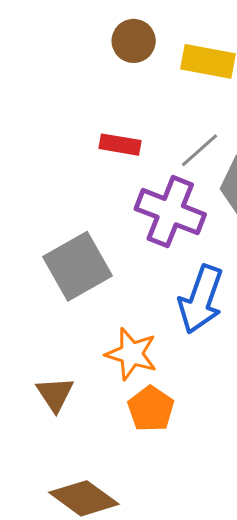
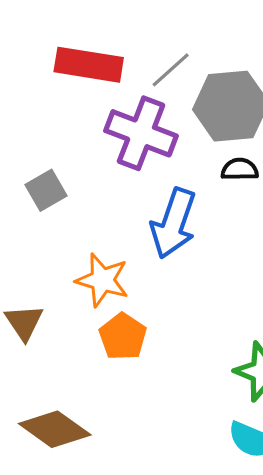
red rectangle: (120, 145) -> (89, 65), size x1.6
gray square: (78, 266) -> (46, 190), size x0.6

